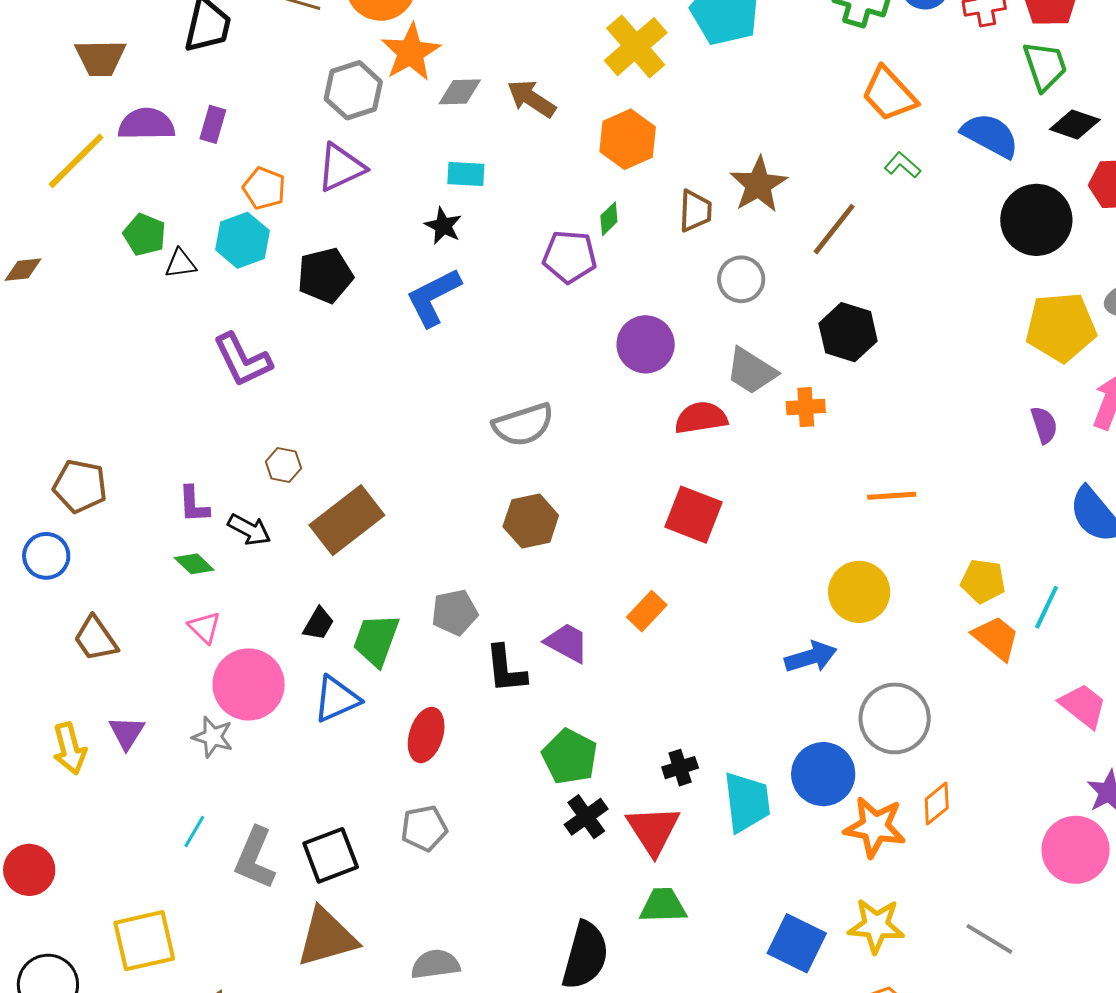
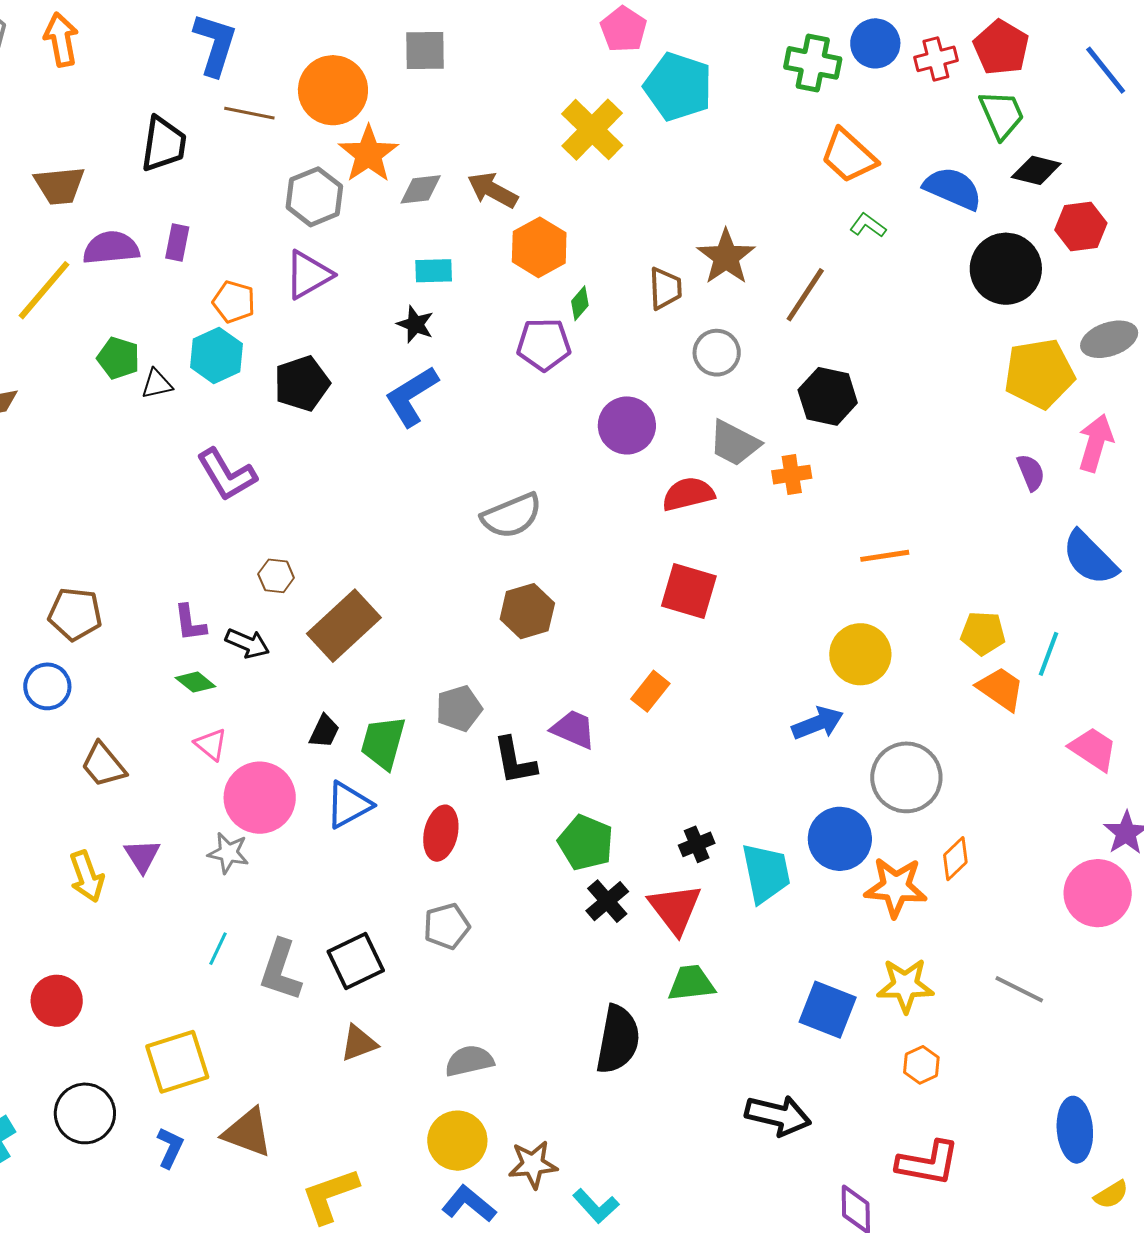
orange hexagon: (628, 139) -> (539, 247), moved
brown triangle: (327, 937) -> (359, 1043), size x0.6

